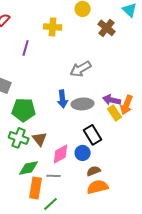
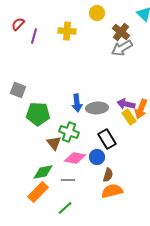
purple line: (26, 48) -> (34, 36), moved
gray arrow: (81, 69) -> (122, 48), moved
green cross: (19, 138) -> (69, 132), moved
pink diamond: (61, 154) -> (75, 158), turned 40
brown semicircle: (94, 171) -> (108, 175), turned 128
orange rectangle: (36, 188) -> (38, 192), moved, turned 35

